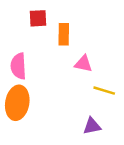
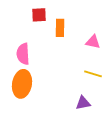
pink triangle: (83, 64) -> (93, 42), moved

